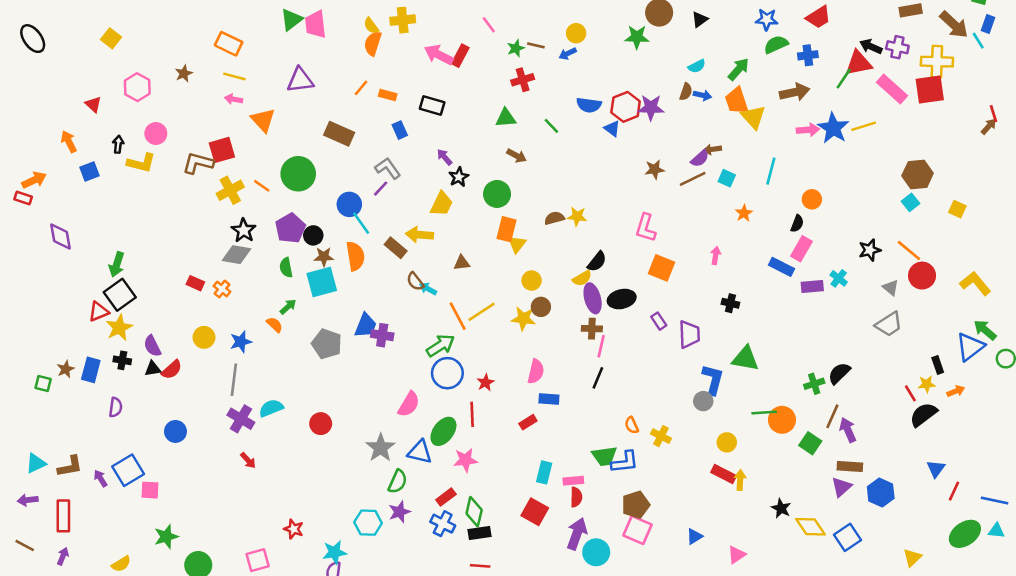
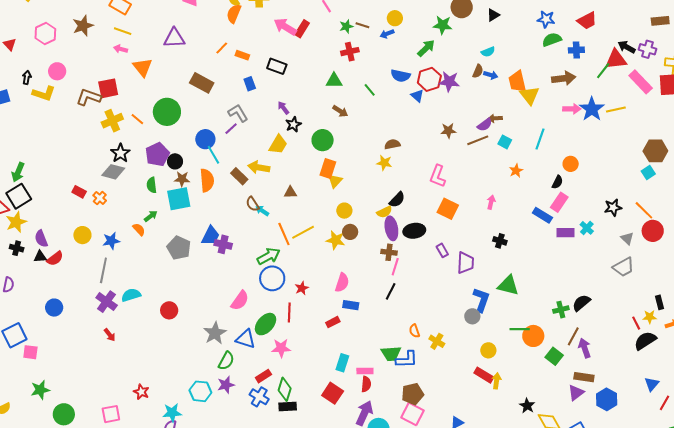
green arrow: (739, 69) -> (426, 48), moved
brown star: (184, 74) -> (83, 26), size x1.5
brown semicircle: (554, 218) -> (392, 144), moved

